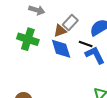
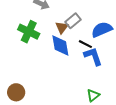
brown triangle: (60, 31) -> (62, 27), turned -40

